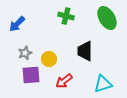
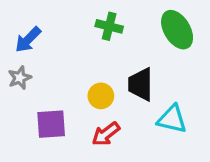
gray star: (25, 53) -> (20, 78), moved
yellow circle: (49, 59) -> (101, 96), moved
cyan triangle: (103, 84) -> (172, 119), moved, turned 30

